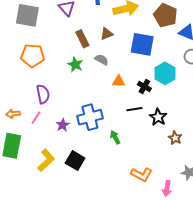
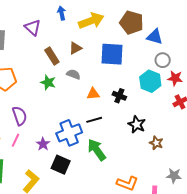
cyan hexagon: (165, 73) -> (150, 81), moved
black line: (134, 109) -> (94, 120), moved
green arrow: (115, 137) -> (97, 150), size x1.6
black square: (75, 161) -> (61, 165), moved

